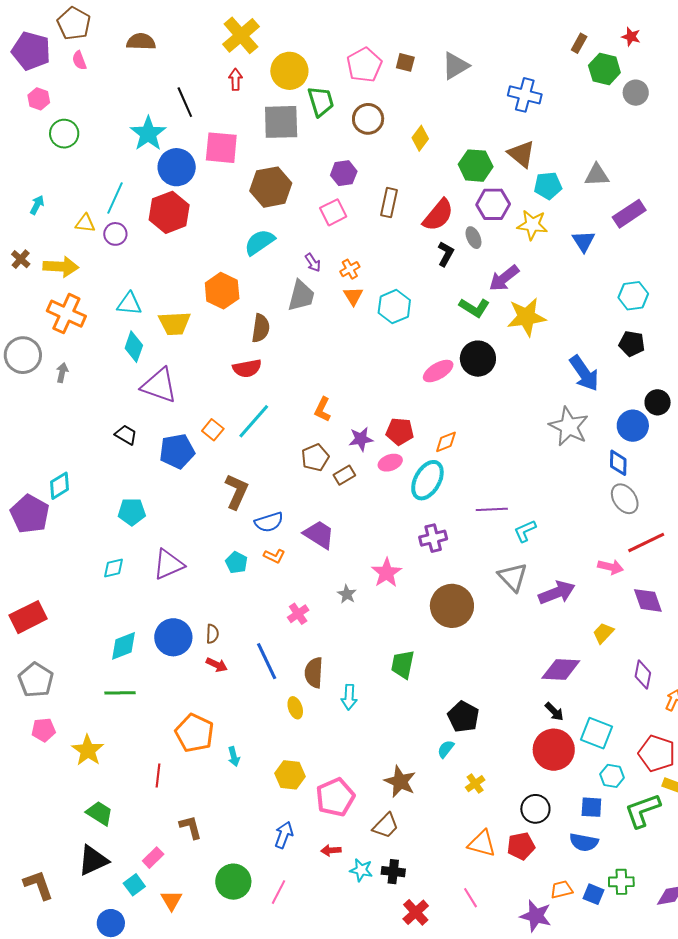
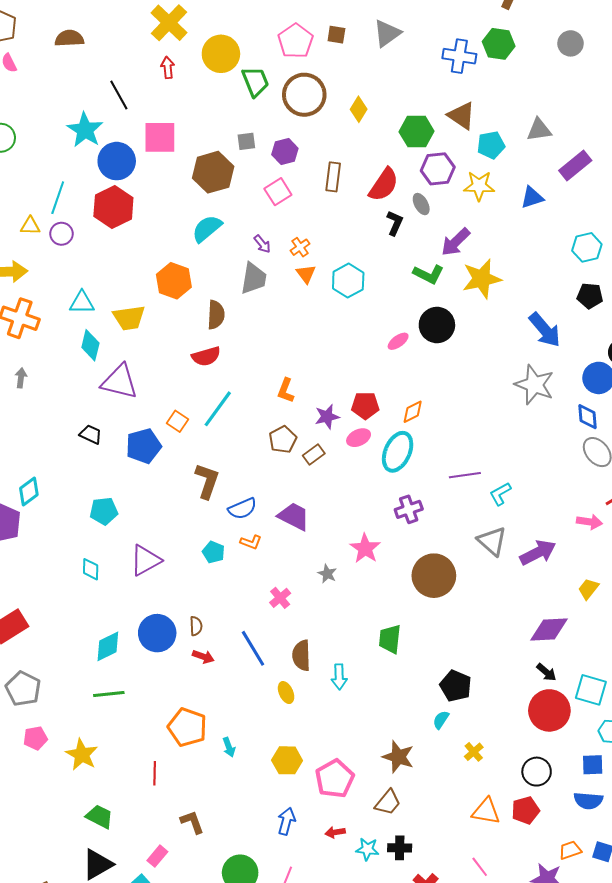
green hexagon: (604, 69) -> (499, 44), moved
brown circle: (368, 119) -> (304, 95), size x1.4
gray square: (281, 122) -> (246, 141), moved, size x0.5
blue triangle: (584, 241) -> (532, 197), turned 50
pink ellipse: (438, 371) -> (398, 341), size x0.7
cyan diamond: (113, 568) -> (91, 569), turned -70

